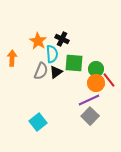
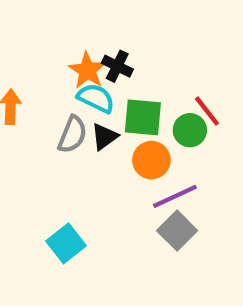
orange star: (38, 41) -> (87, 70), moved
cyan semicircle: (52, 54) -> (96, 98), turned -60
red line: (109, 80) -> (207, 111), moved
orange circle: (96, 83) -> (151, 160), moved

